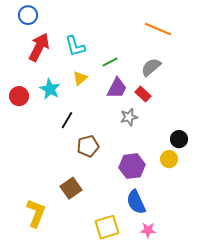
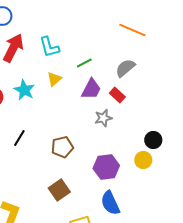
black line: (67, 120) -> (19, 138), moved
brown square: (71, 188) -> (59, 190), moved

